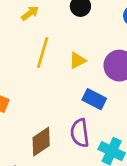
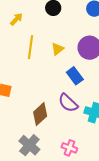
blue rectangle: (94, 99) -> (75, 76), turned 36
purple semicircle: (80, 133) -> (68, 103), turned -30

